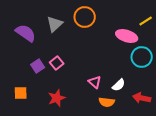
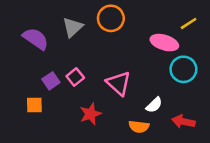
pink triangle: (95, 82) -> (118, 83), moved, size x1.5
orange square: (21, 93) -> (34, 105), moved
red star: (57, 98) -> (90, 114), moved

